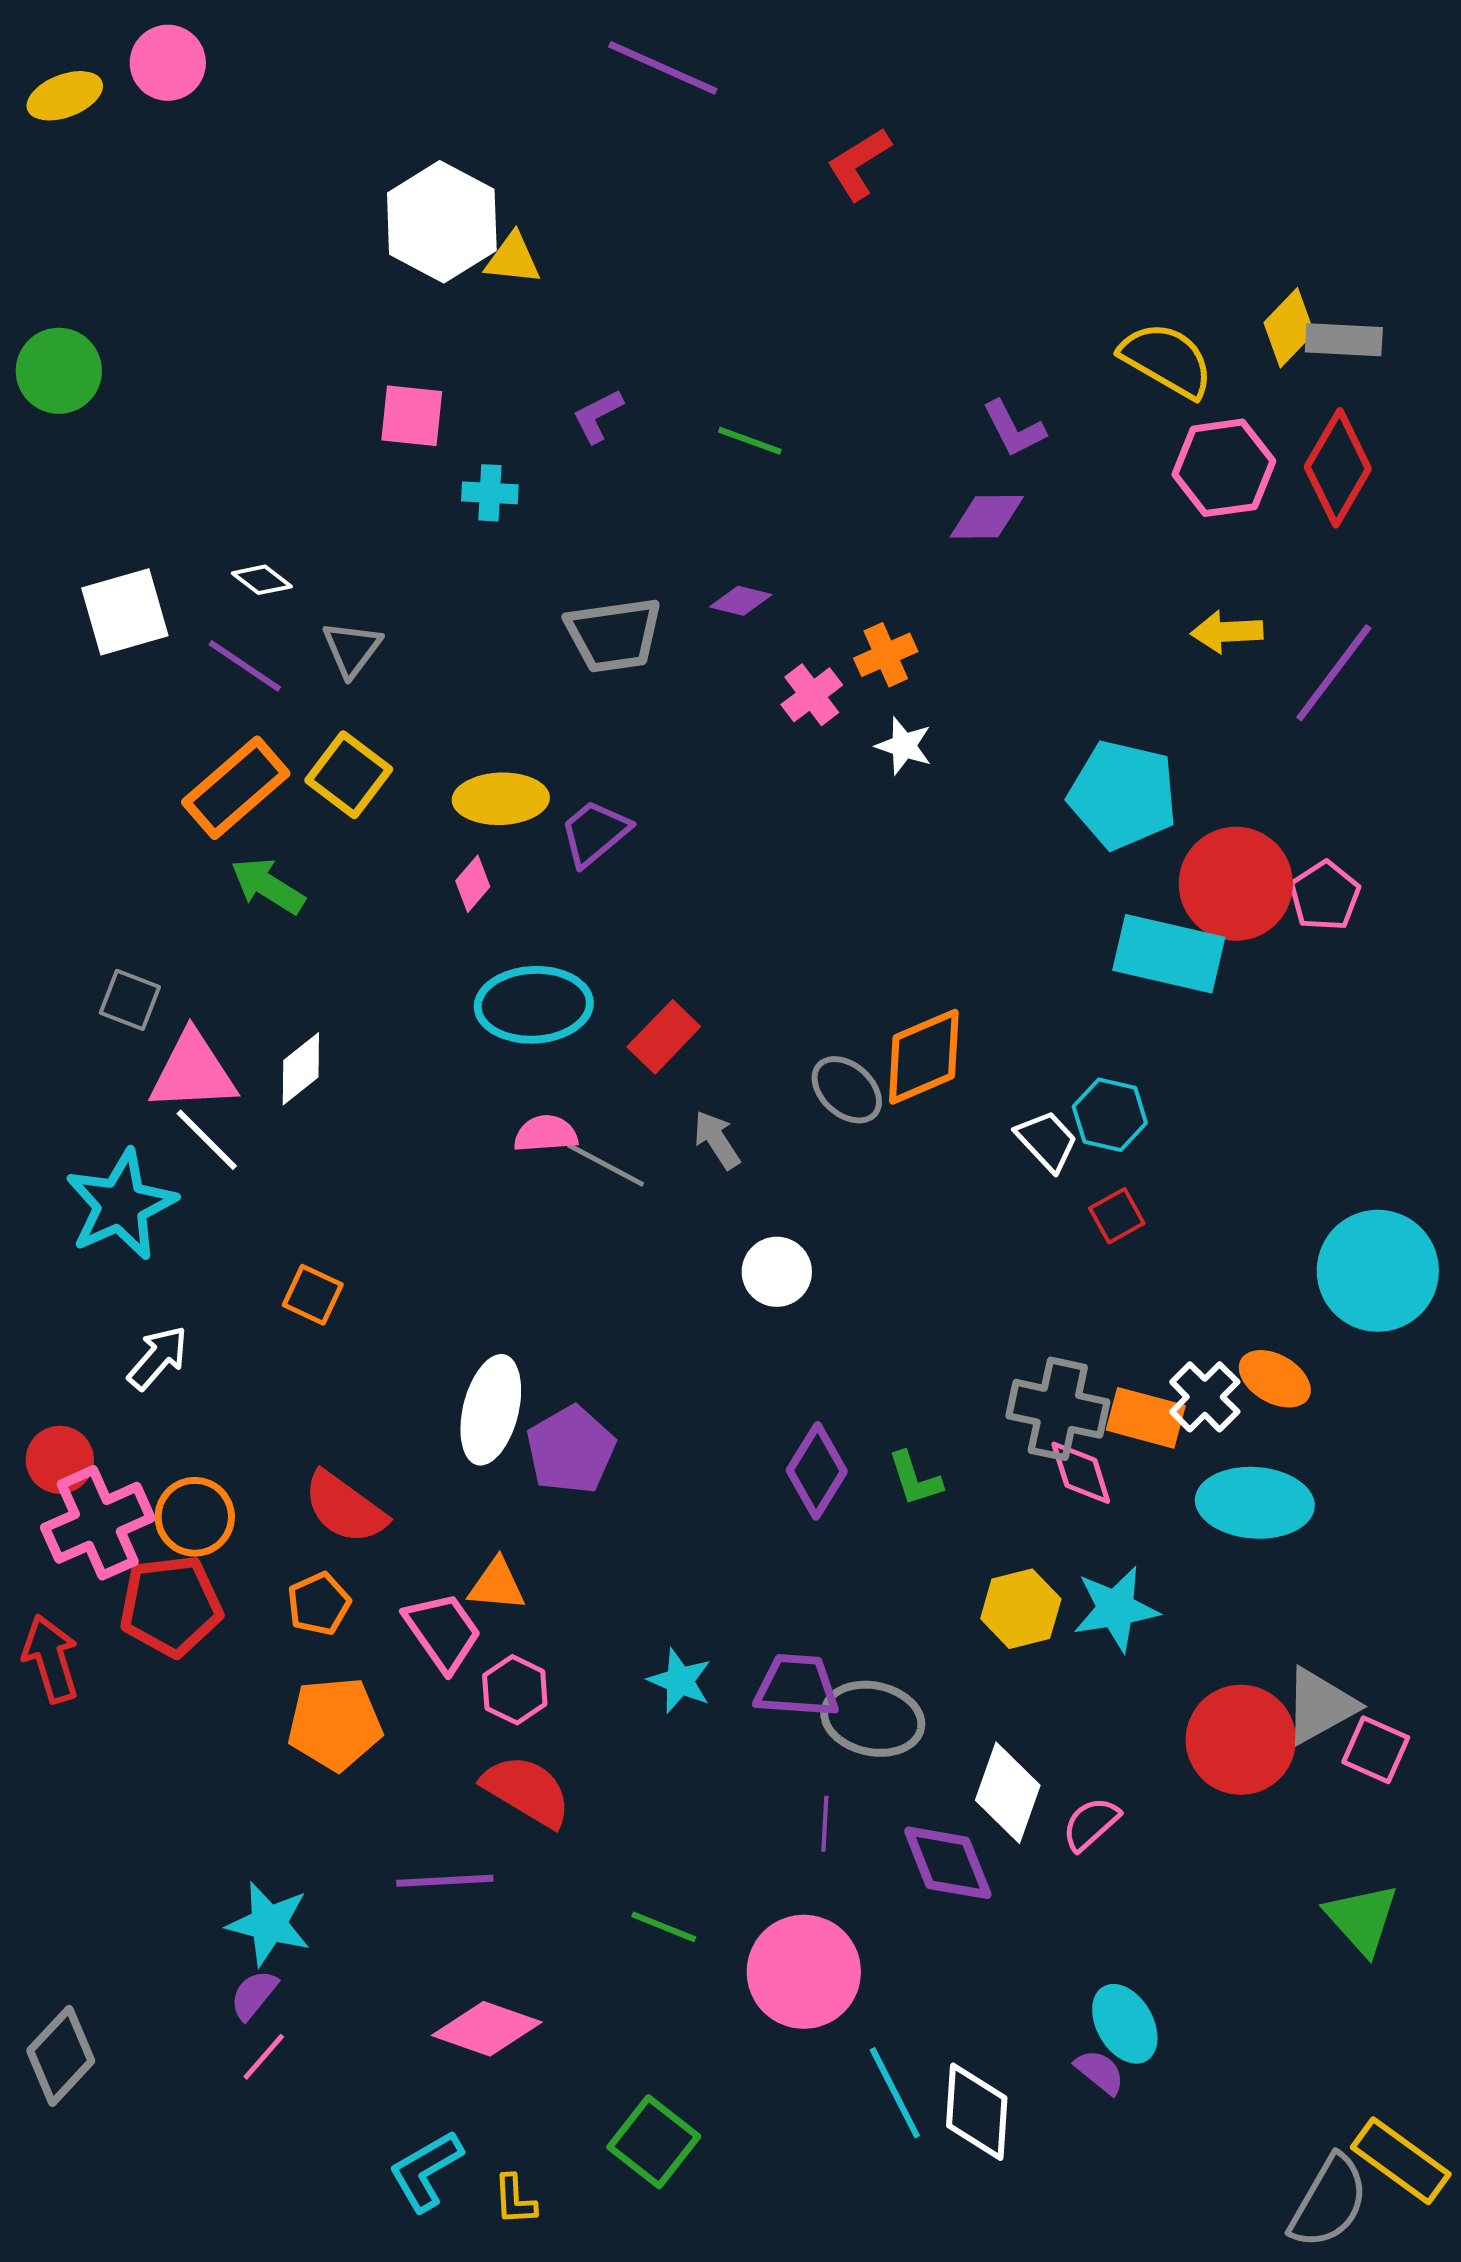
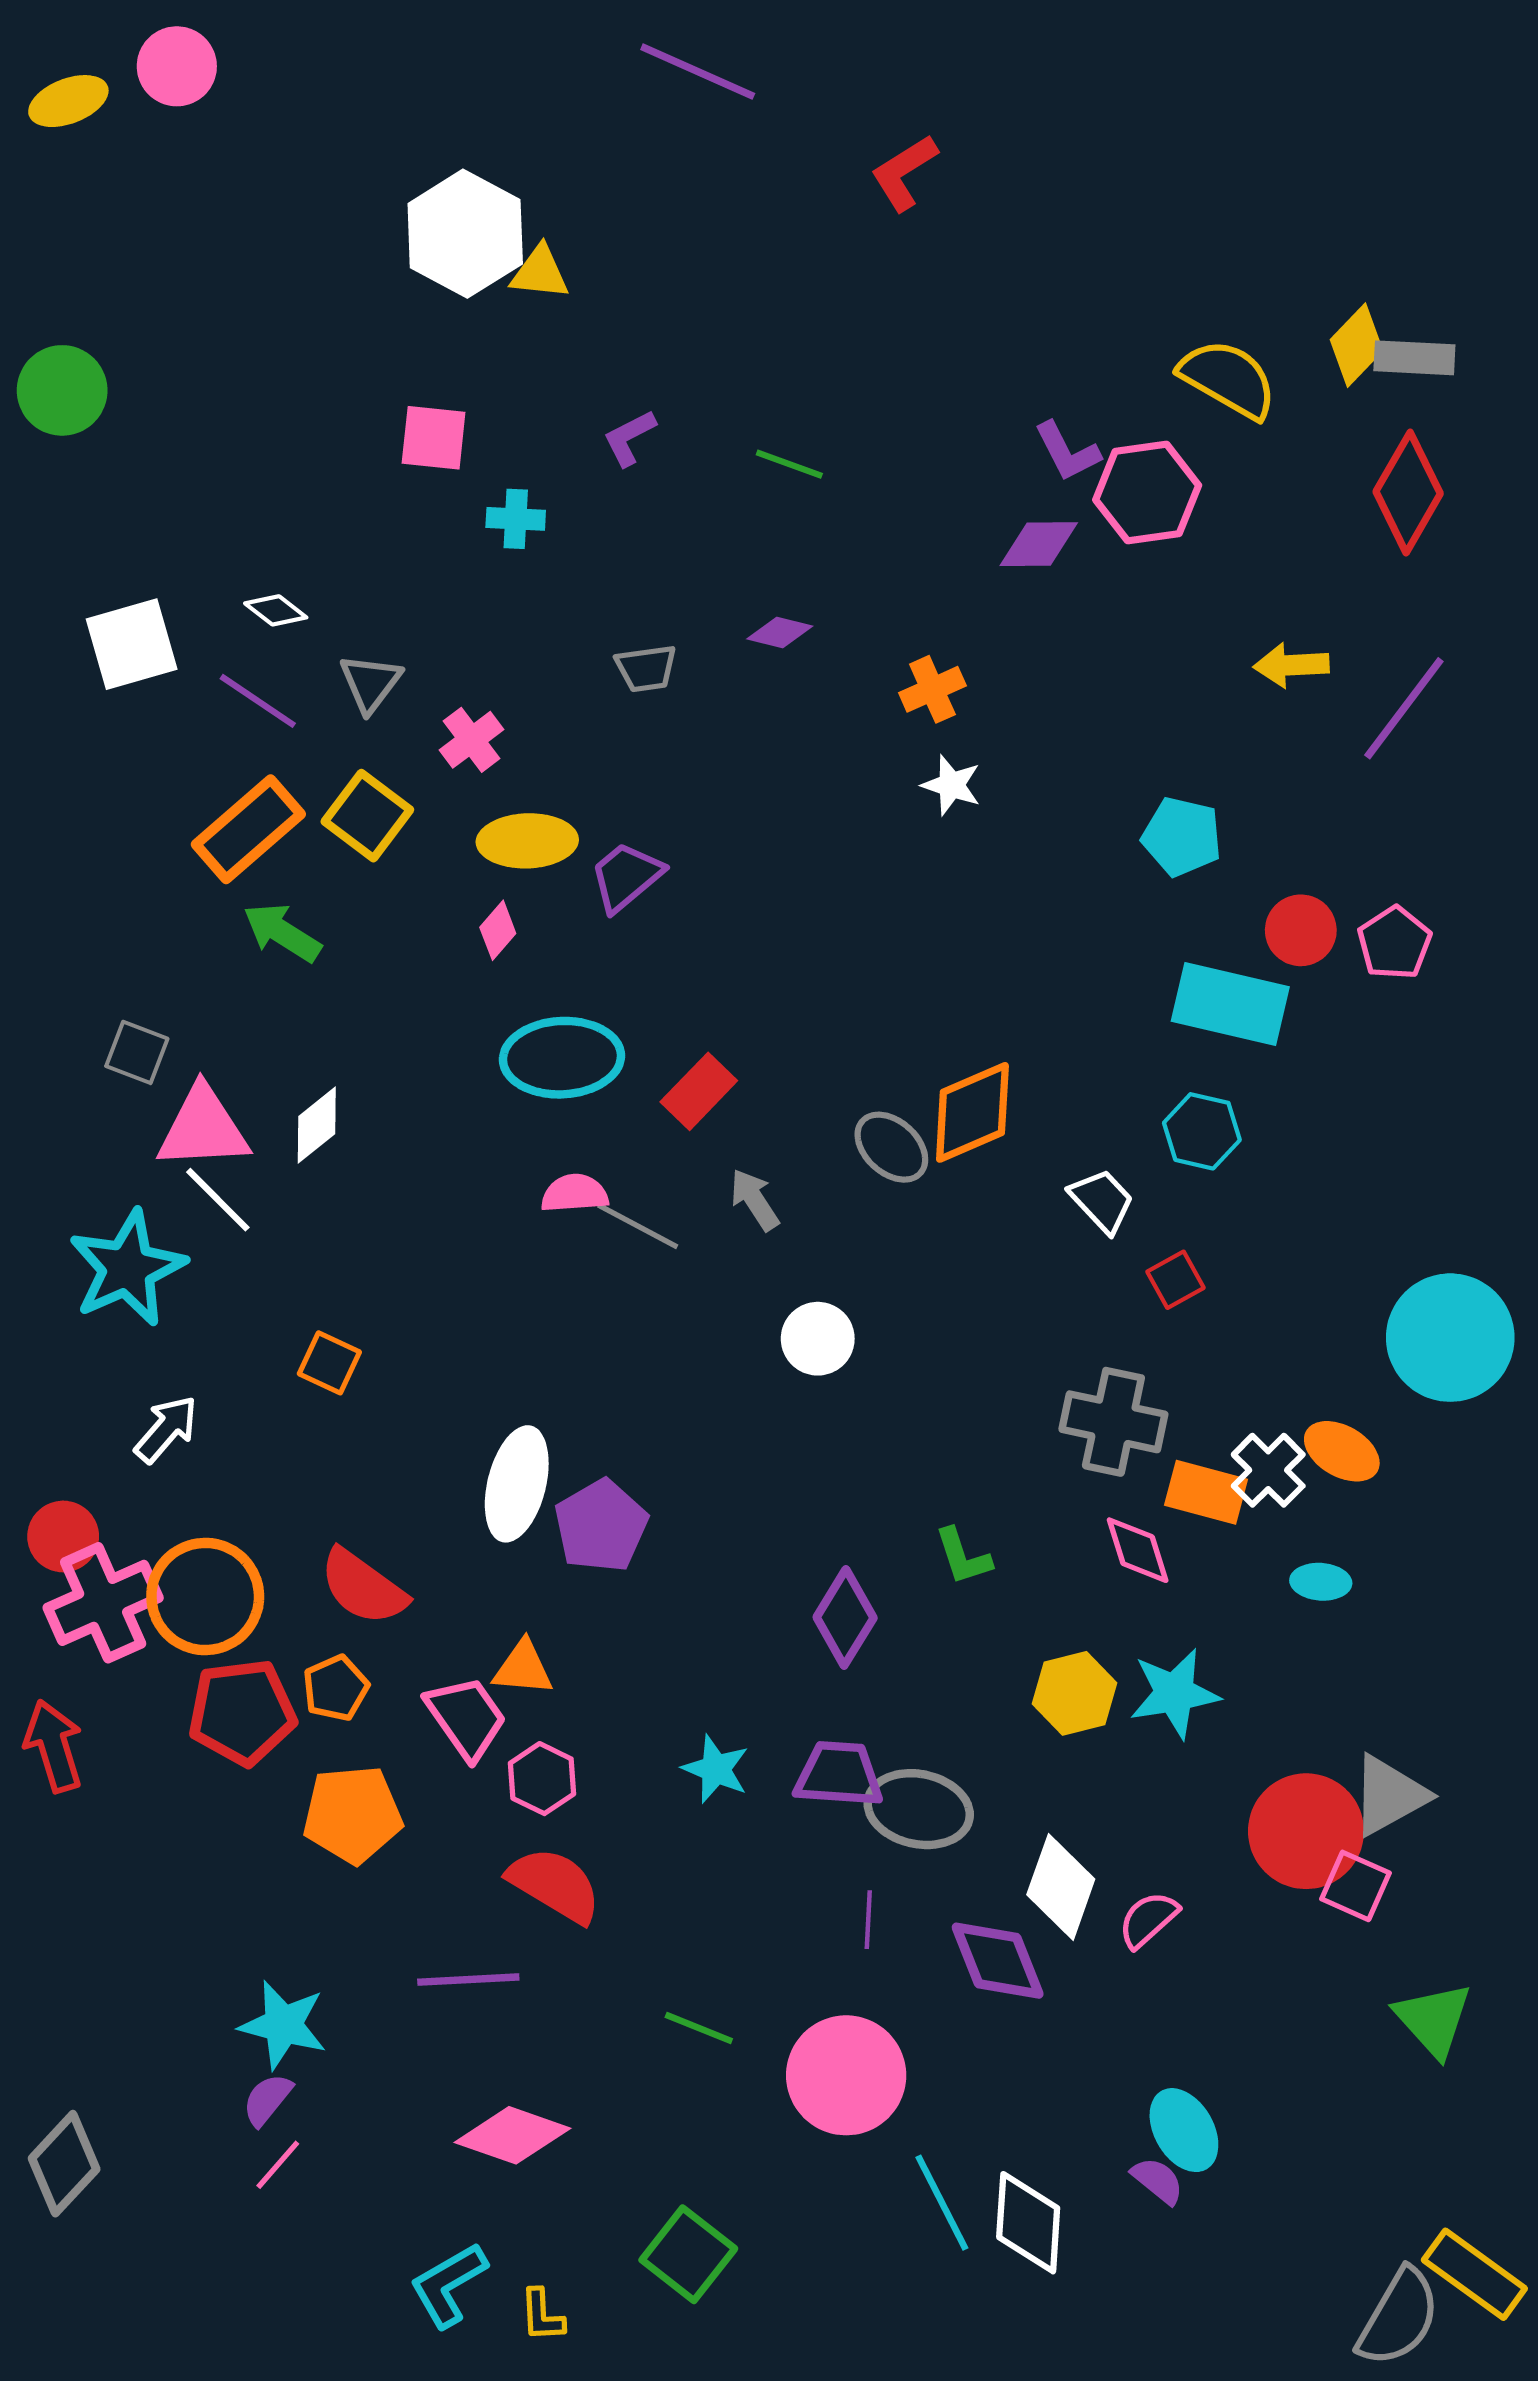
pink hexagon: (1224, 468) -> (1147, 493), moved
gray trapezoid: (614, 635) -> (646, 668), size x0.6
pink cross: (812, 695) -> (471, 740), moved
cyan pentagon: (1123, 795) -> (1182, 837), size x0.7
red circle: (1236, 884) -> (1301, 930), size x0.6
cyan hexagon: (1110, 1115) -> (1202, 1131), moved
gray cross: (1058, 1409) -> (1113, 1422), moved
purple diamond: (817, 1471) -> (845, 1618), moved
cyan ellipse: (1255, 1503) -> (1321, 1582), size x0.5
orange circle: (195, 1517) -> (205, 1596), size x1.4
red pentagon: (171, 1606) -> (242, 1712), moved
pink square: (1376, 1750) -> (1355, 1886), moved

